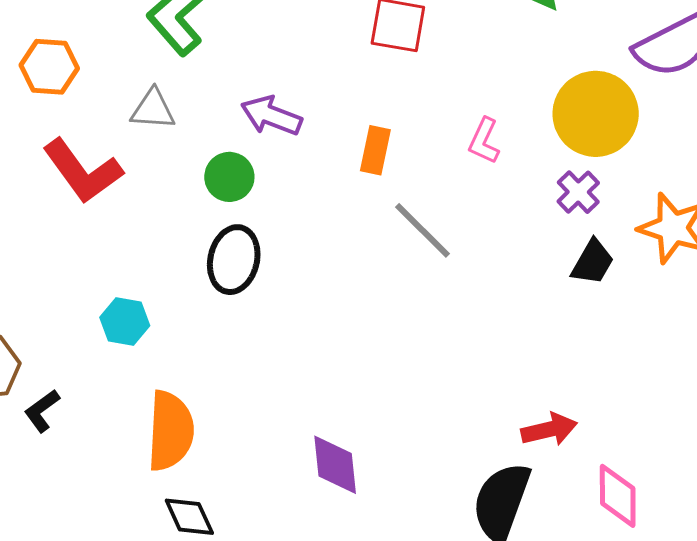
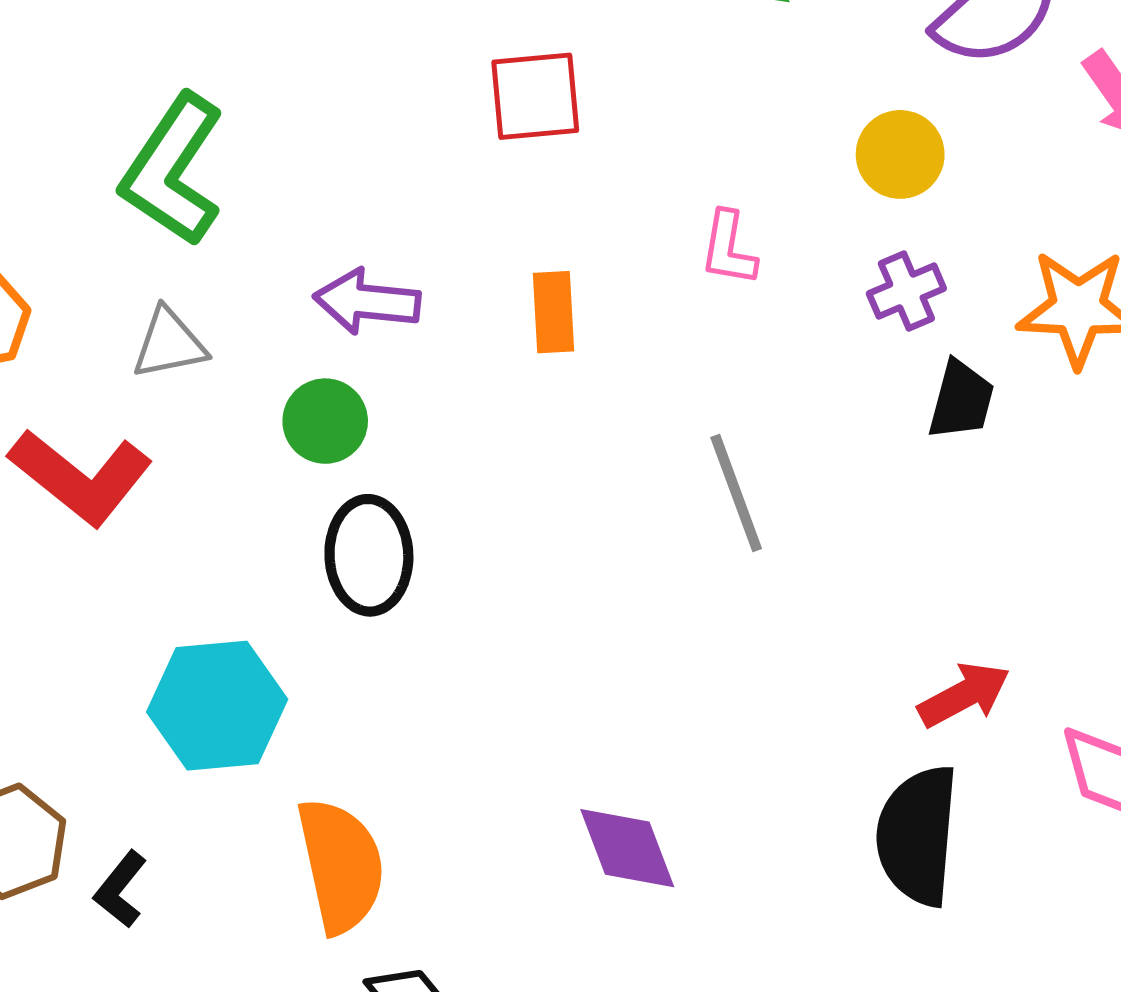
yellow circle: (596, 114) -> (900, 154), size x0.6
purple cross: (578, 192) -> (906, 291), turned 36
gray line: (422, 230) -> (736, 493), moved, turned 40
cyan hexagon: (125, 321) -> (217, 706), size x1.6

